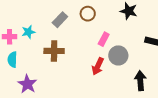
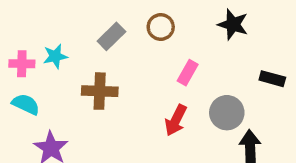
gray circle: (118, 55) -> (227, 113), moved
cyan semicircle: (12, 60) -> (26, 104), turned 112

